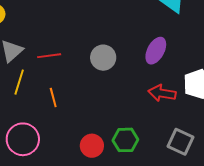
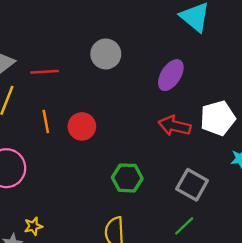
gray circle: (103, 58) -> (106, 54), moved
red circle: (92, 146) -> (82, 126), moved

